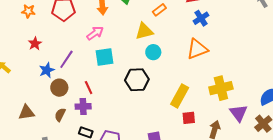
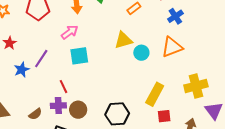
yellow triangle: (144, 31) -> (123, 40), moved
cyan circle: (153, 52) -> (141, 53), moved
black hexagon: (137, 80) -> (117, 114), moved
brown circle: (59, 88) -> (78, 110), moved
brown semicircle: (60, 115) -> (35, 114), turned -152

